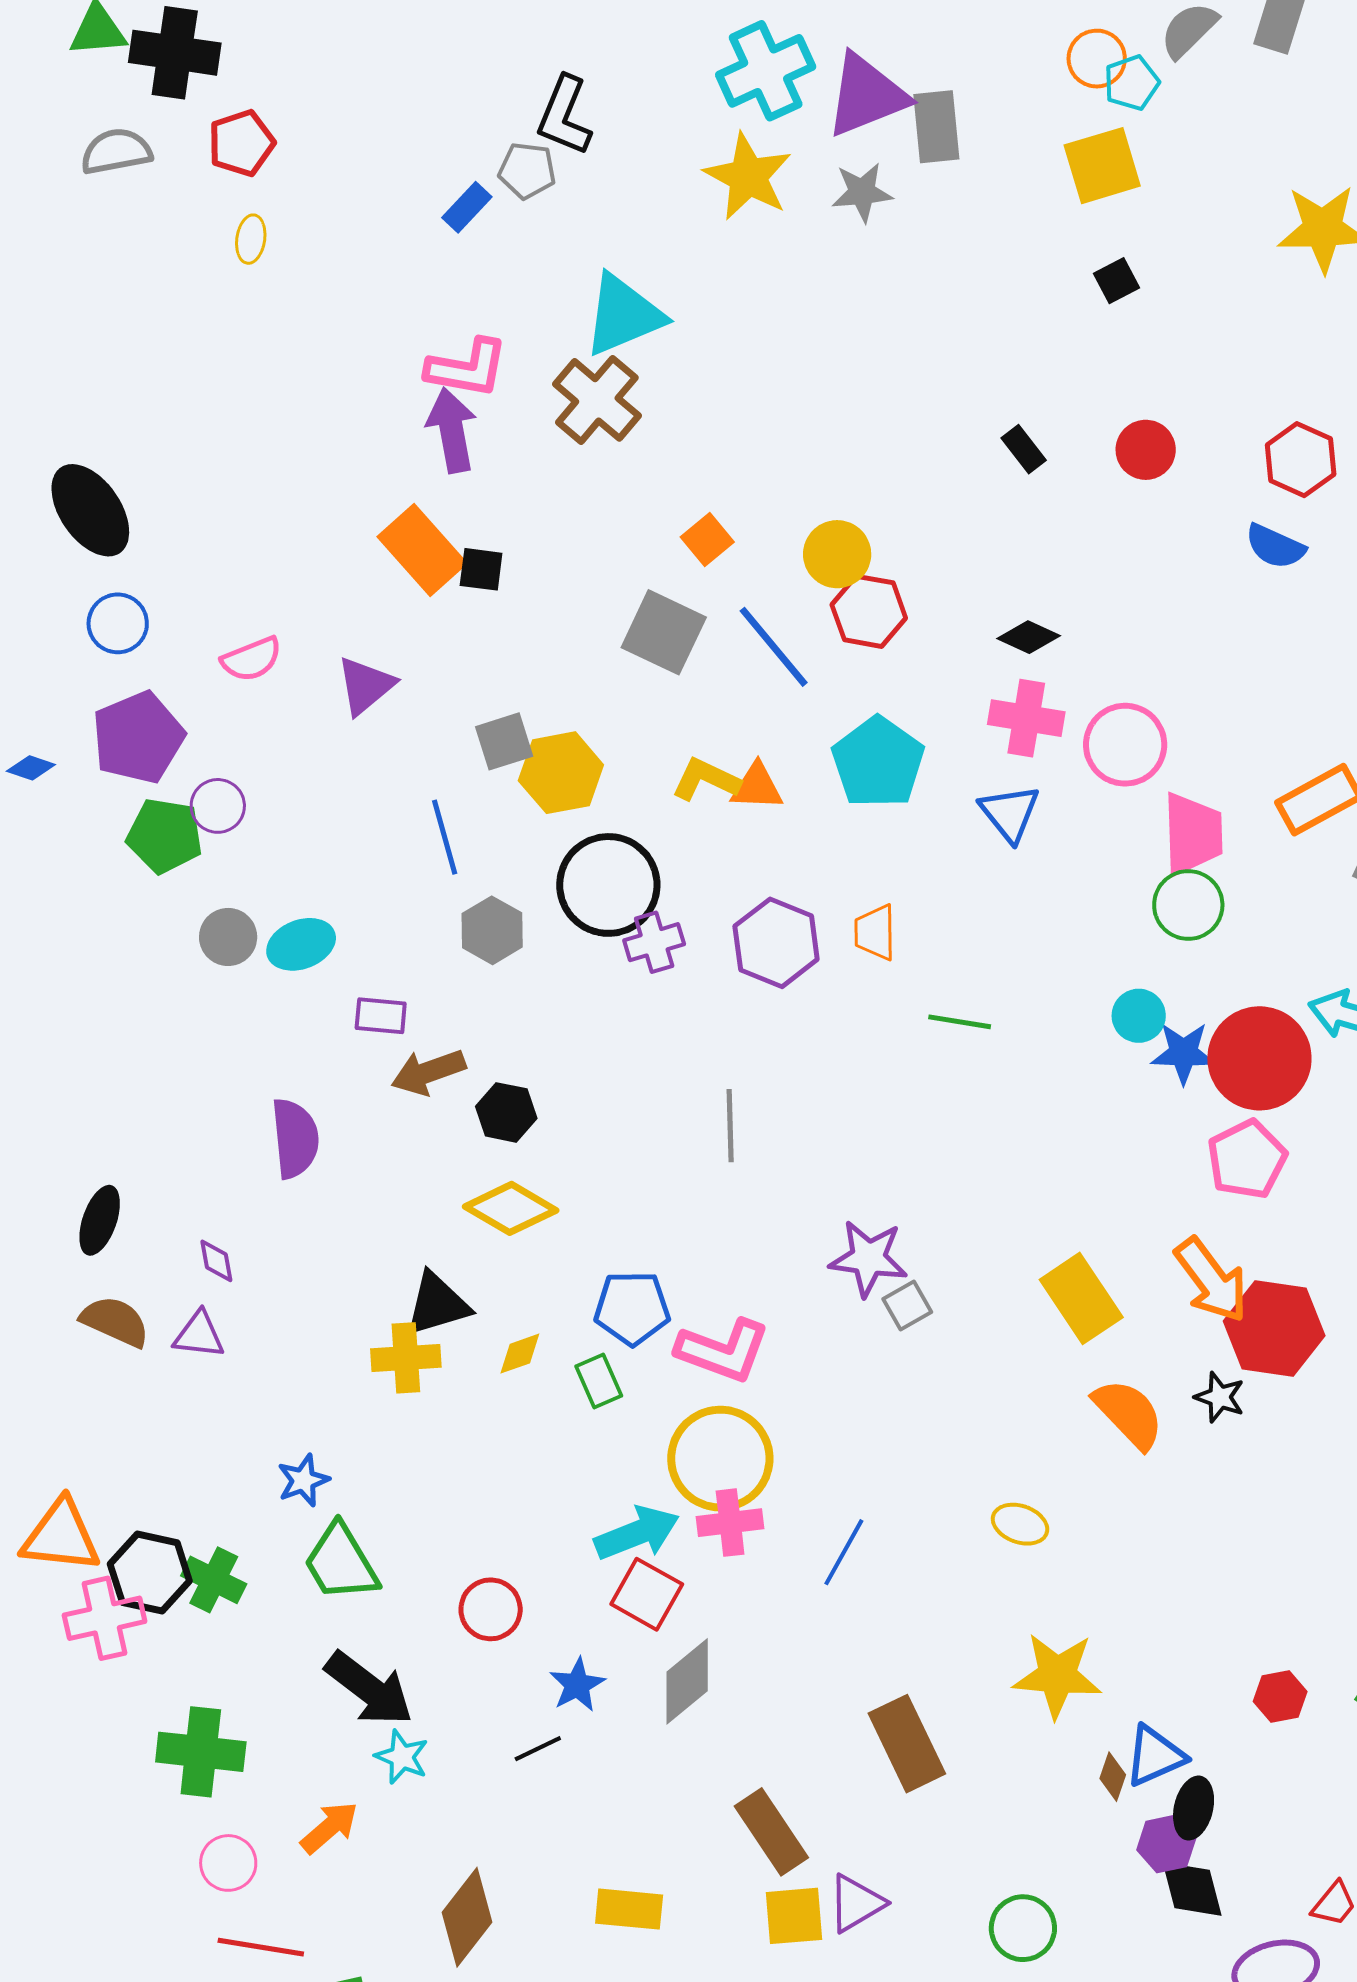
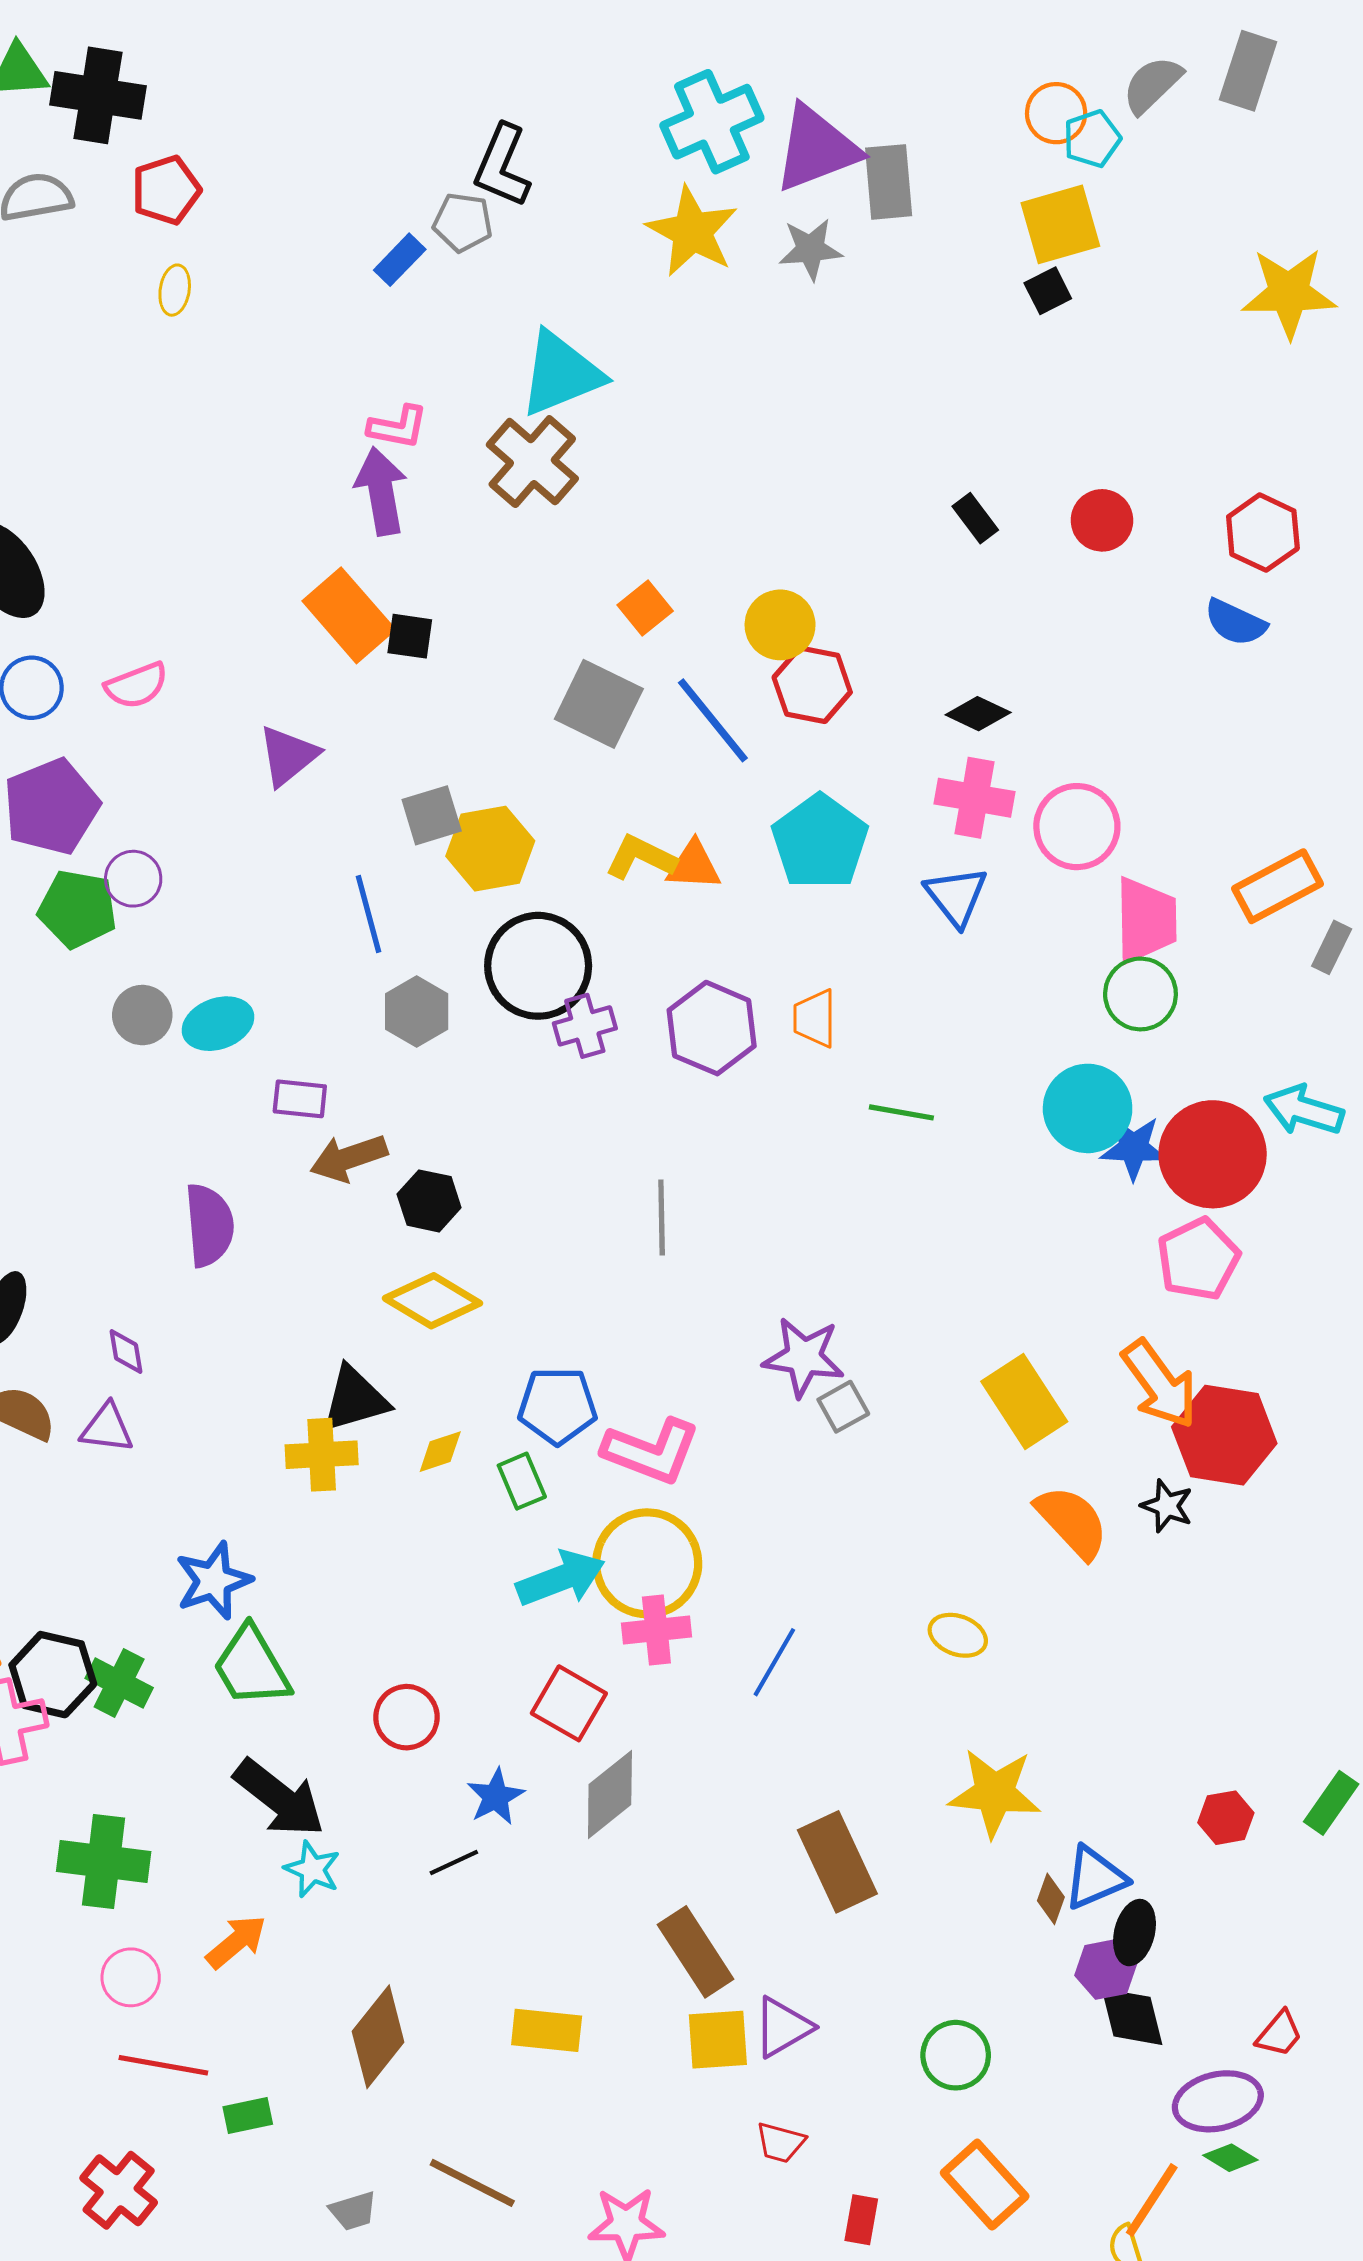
black square: (1117, 281) -> (1048, 291), moved
pink L-shape: (467, 368) -> (398, 427), size x0.7
pink semicircle: (252, 659) -> (137, 685), moved
cyan circle: (1139, 1016) -> (1088, 1108), size x1.6
blue star: (303, 1480) -> (213, 1581), size x1.4
cyan arrow: (637, 1533) -> (561, 1578), moved

